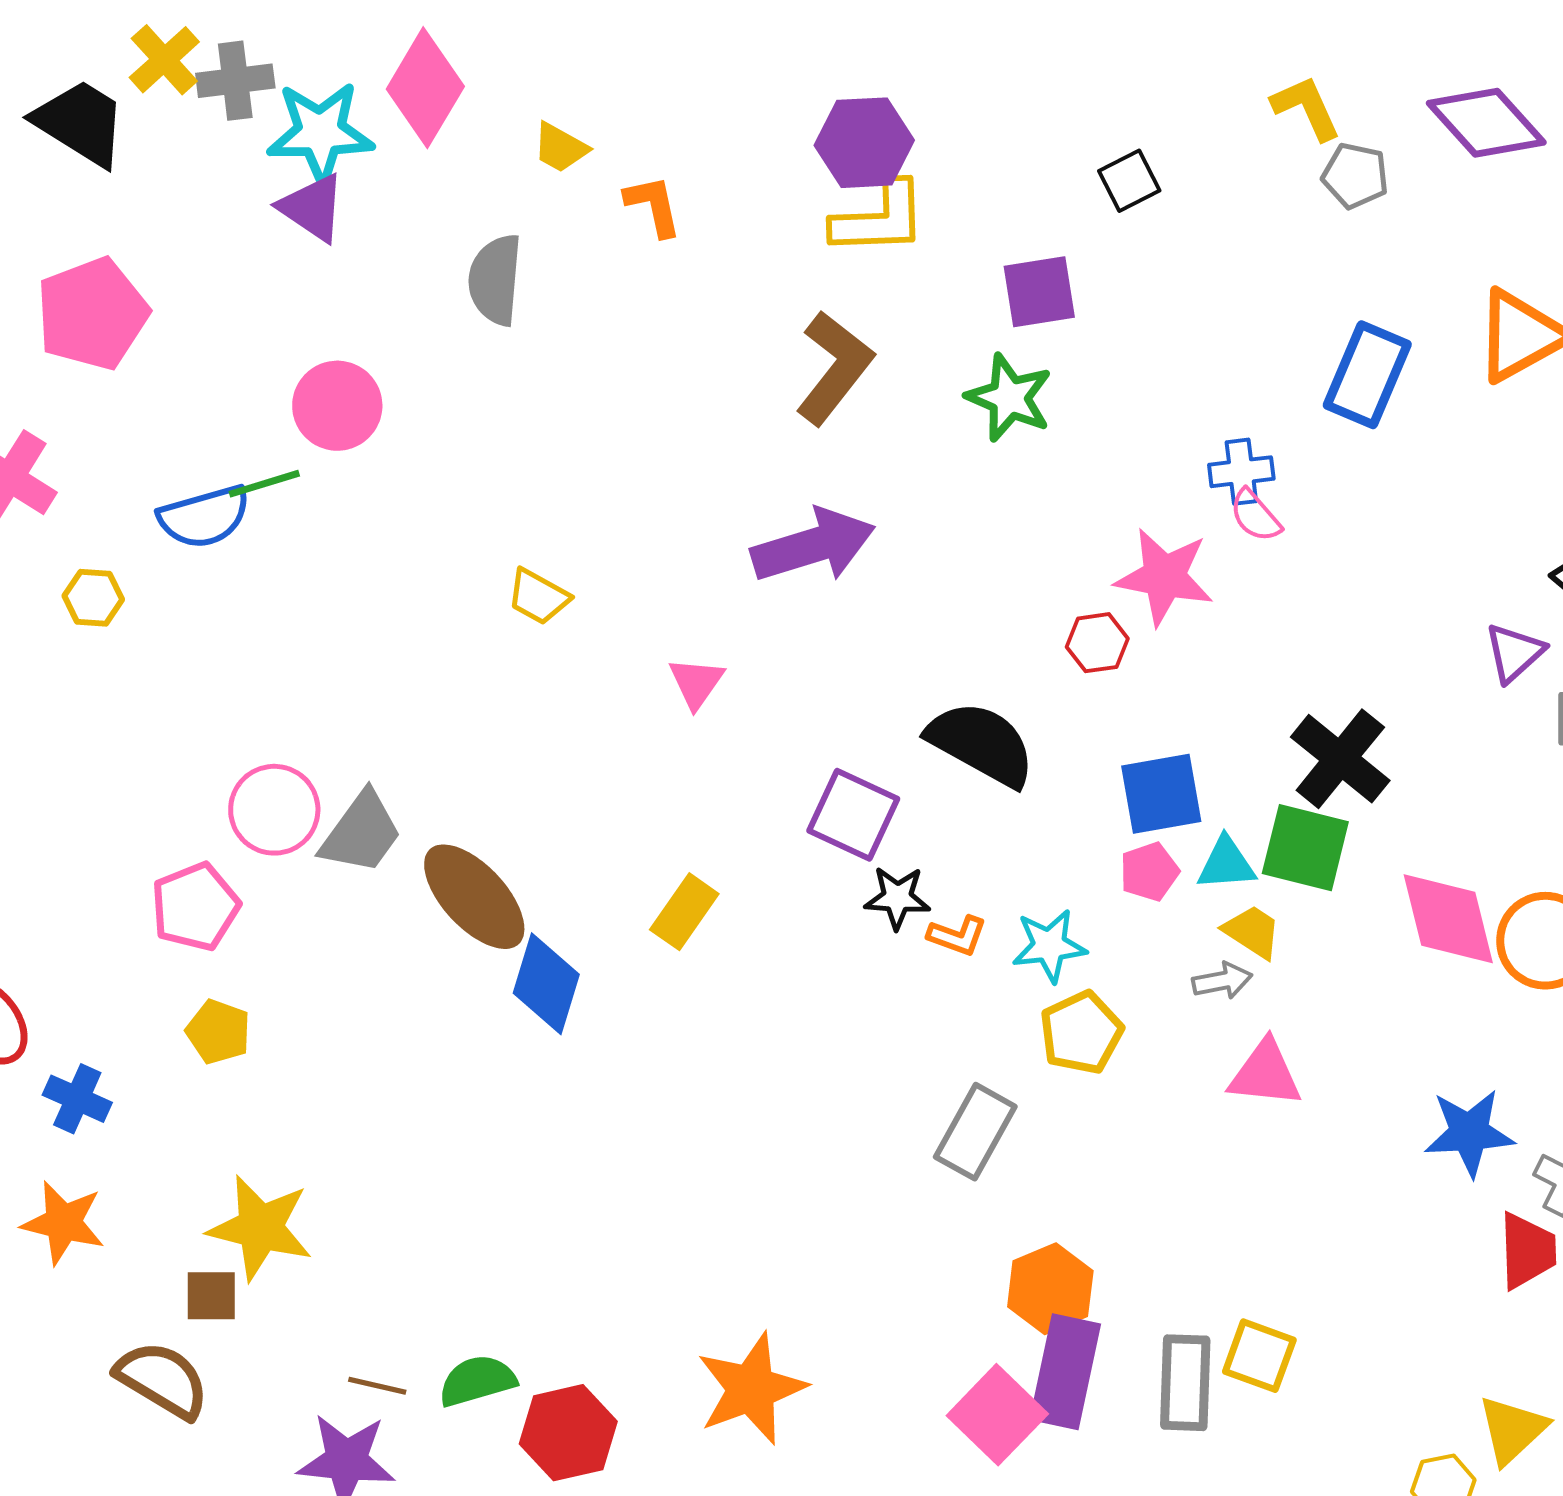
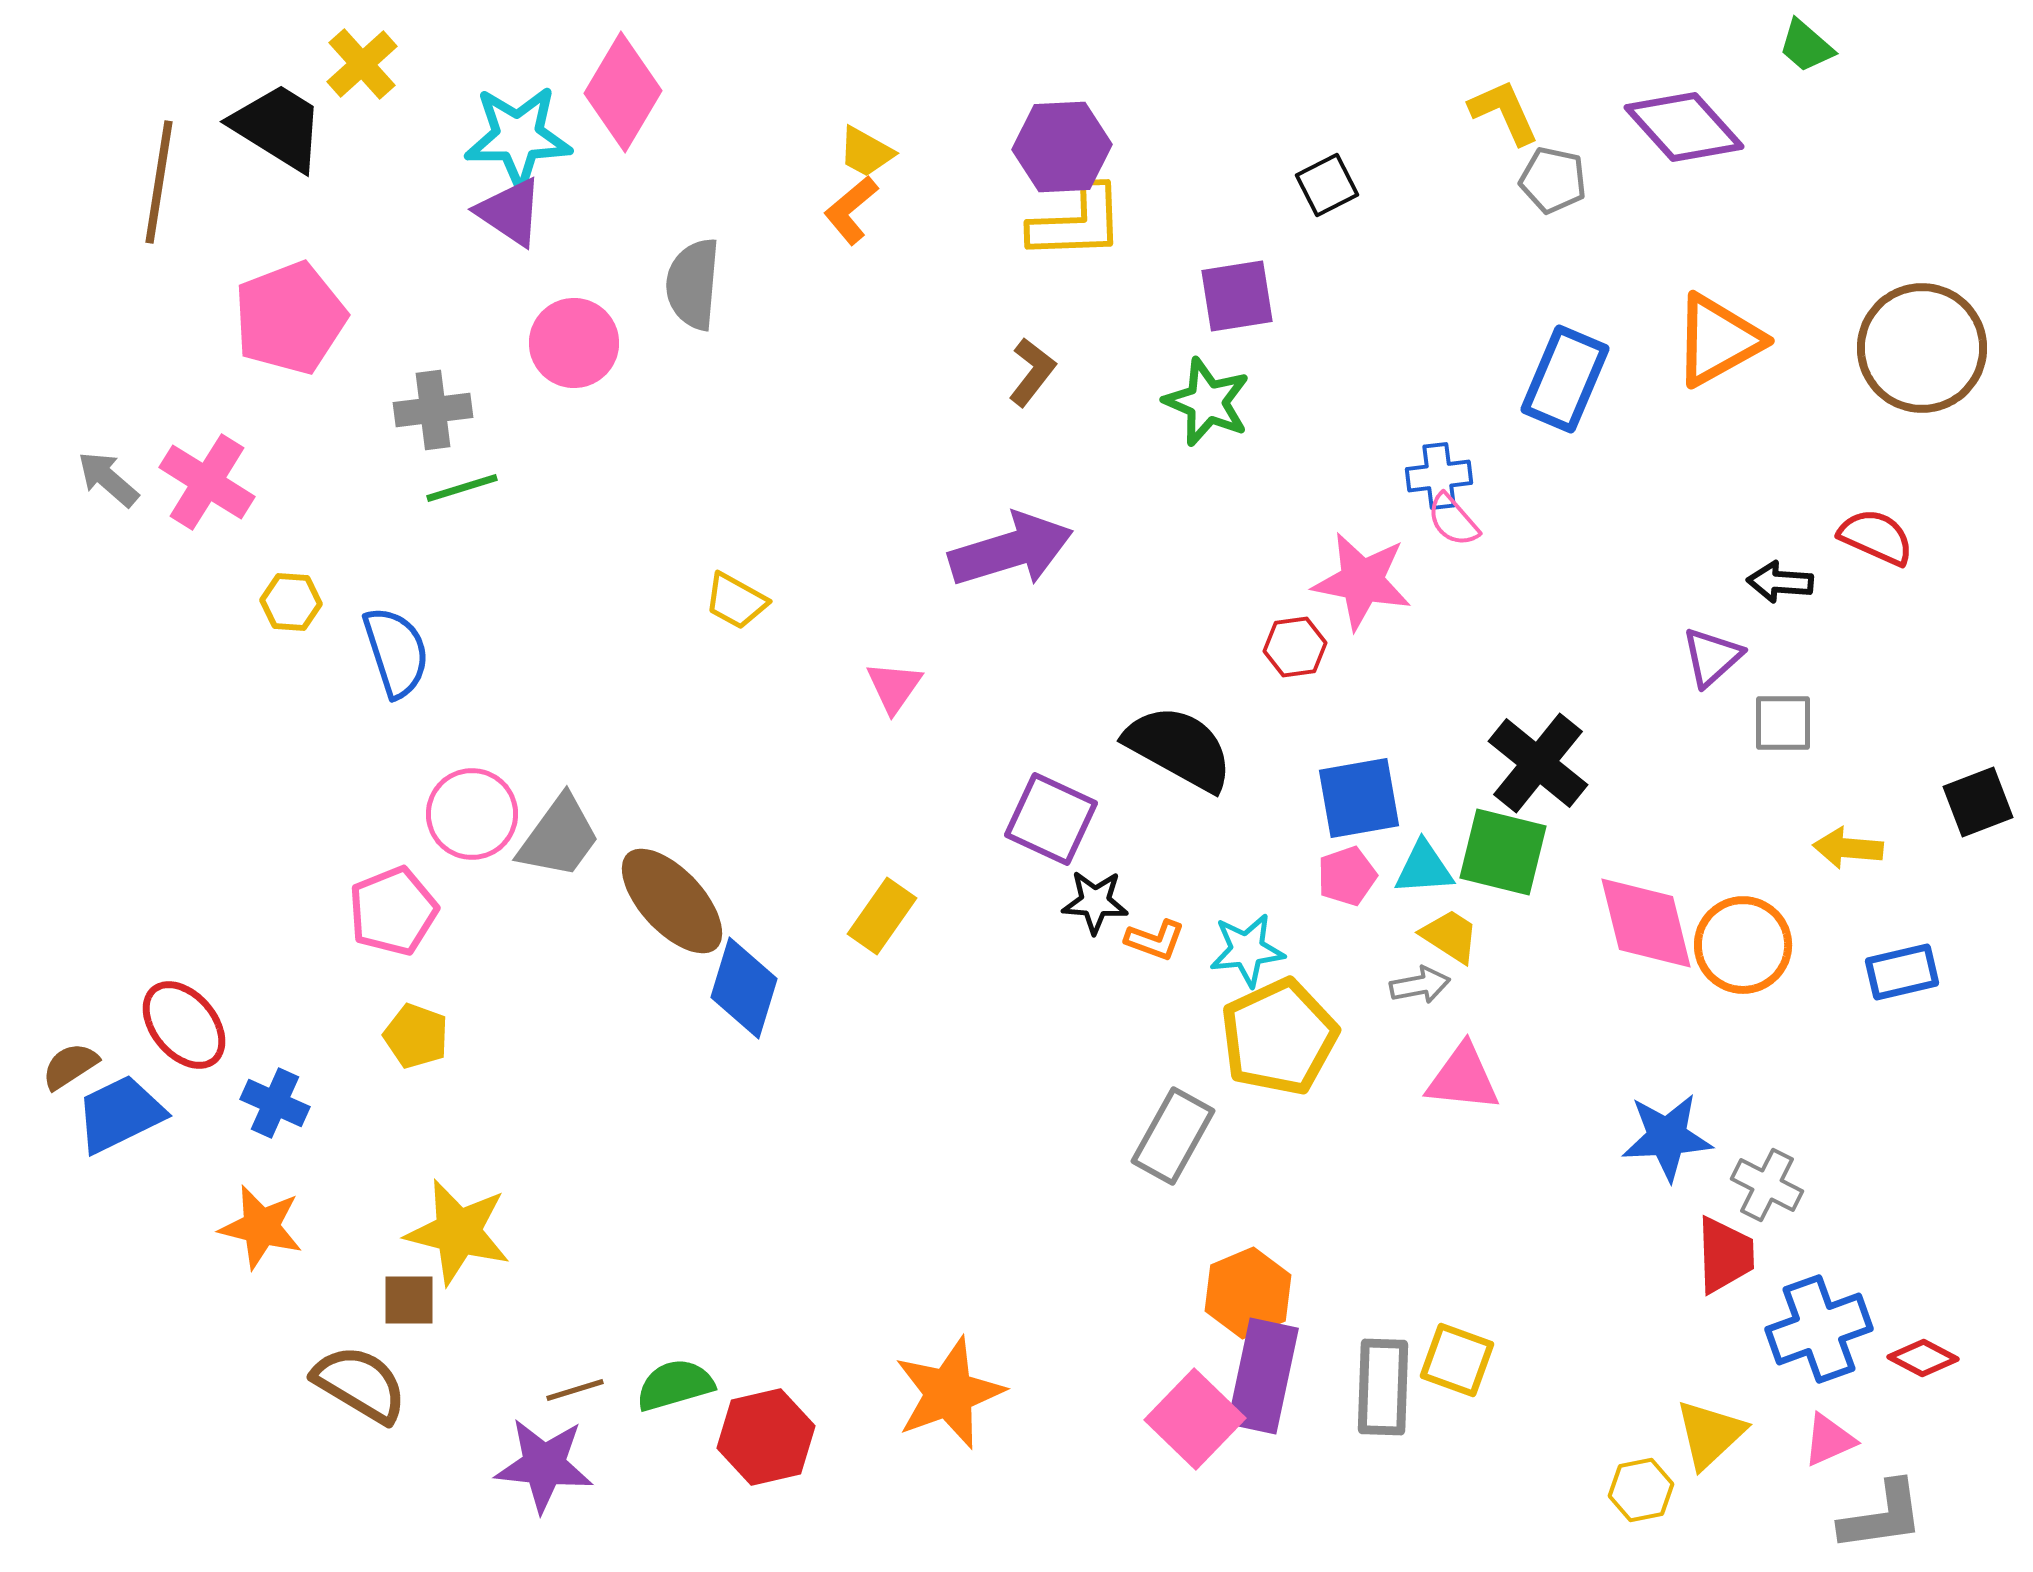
gray cross: (235, 81) -> (433, 410), moved
yellow trapezoid: (560, 148) -> (866, 152), moved
orange L-shape: (653, 206) -> (851, 210), turned -118
brown L-shape: (834, 368) -> (1032, 372), size x0.6
pink circle: (337, 406) -> (574, 343), moved
blue semicircle: (204, 517) -> (396, 652), moved, turned -92
yellow pentagon: (1081, 1033) -> (1279, 1037), size x1.4
brown line: (377, 1386) -> (575, 1390), turned -30

